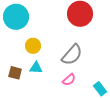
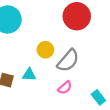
yellow circle: (33, 46) -> (45, 50), moved

